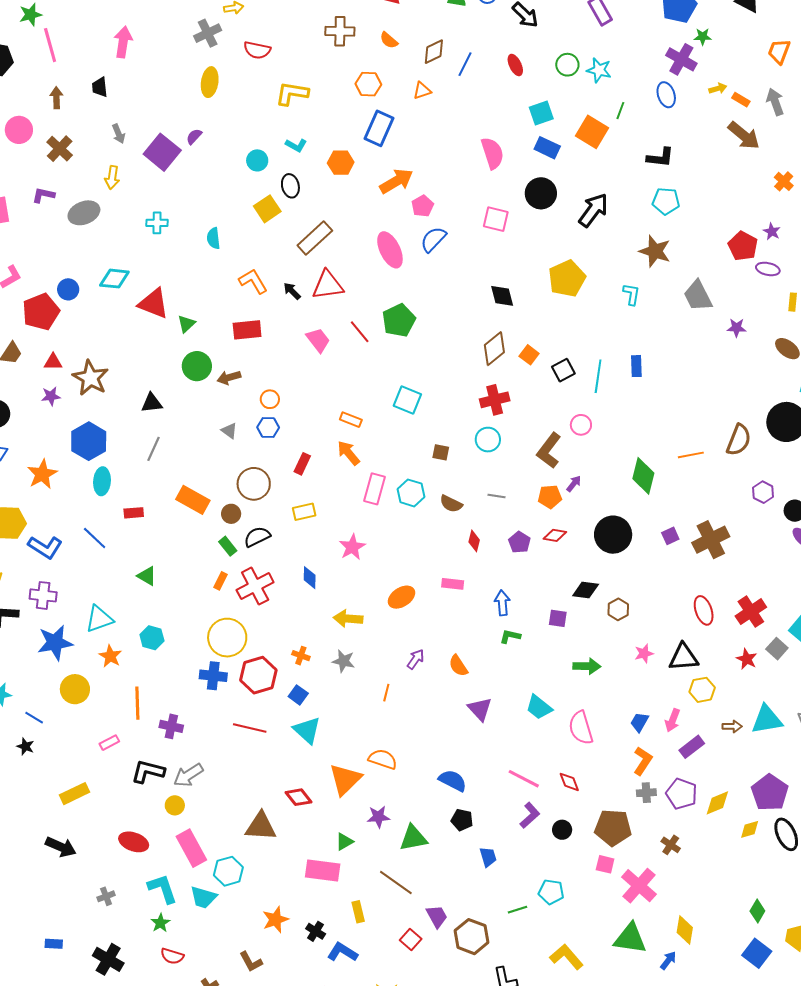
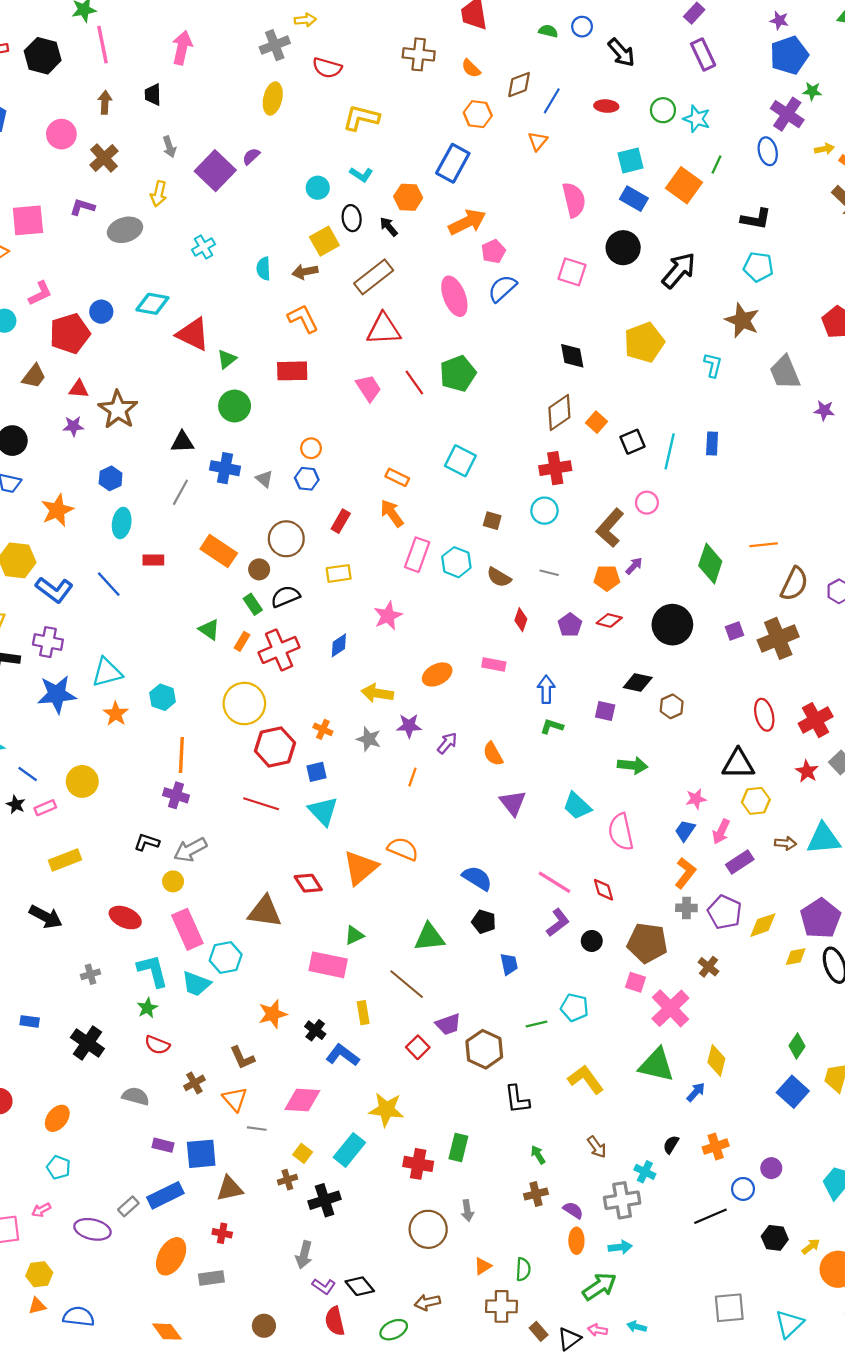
red ellipse: (515, 65) -> (606, 106), turned -65
orange hexagon: (368, 84) -> (478, 114), moved
orange triangle: (422, 91) -> (538, 141), moved, turned -36
cyan cross: (157, 223) -> (204, 247), turned -35
black arrow: (292, 291) -> (389, 227), moved
brown arrow: (229, 378) -> (305, 272), moved
brown semicircle: (739, 440) -> (794, 584), moved
blue hexagon: (89, 441) -> (111, 478), size x0.6
green triangle: (147, 576) -> (209, 630), moved
blue diamond: (310, 578) -> (339, 645), turned 50
pink star: (644, 653) -> (696, 799), moved
blue cross: (213, 676) -> (225, 468), moved
yellow circle: (75, 689) -> (82, 781), moved
blue square: (298, 695) -> (317, 772), turned 36
orange line: (137, 703) -> (181, 755), moved
pink rectangle: (109, 743) -> (45, 808), moved
black L-shape: (148, 771) -> (147, 842), size x0.7
purple star: (378, 817) -> (409, 726), moved
purple trapezoid: (437, 916) -> (448, 1024), turned 95

